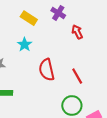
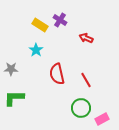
purple cross: (58, 13) -> (60, 20), moved
red arrow: (77, 32) -> (86, 38), turned -40

